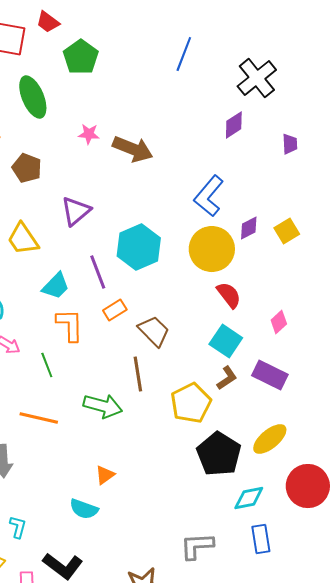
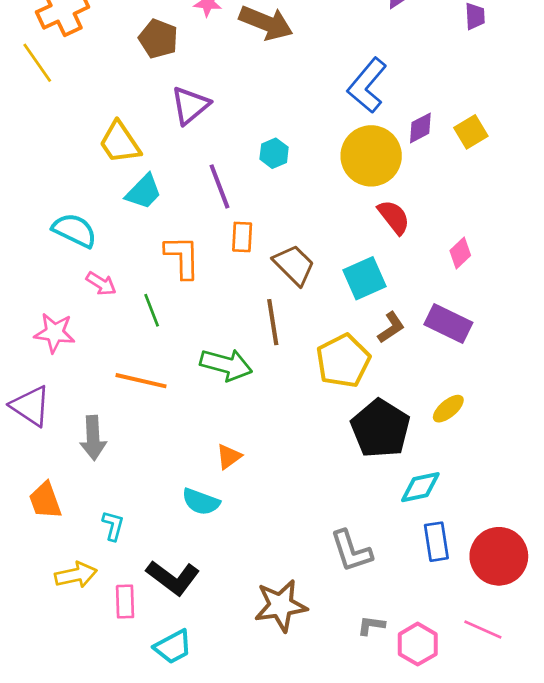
brown pentagon: (27, 168) -> (158, 39), moved
cyan hexagon: (139, 247) -> (274, 153), size x0.5
cyan trapezoid: (56, 286) -> (144, 192), moved
orange rectangle: (115, 310) -> (242, 237), turned -55
cyan square: (226, 341) -> (364, 278), moved, turned 32
yellow ellipse: (270, 439) -> (448, 409), size x0.7
red circle: (308, 486) -> (499, 556), moved
gray L-shape: (197, 546) -> (351, 551), turned -105

